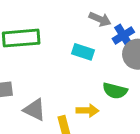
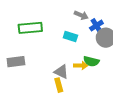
gray triangle: (35, 110) -> (61, 72), moved
yellow arrow: (87, 111) -> (81, 66), moved

